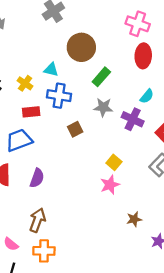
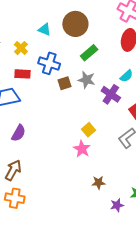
cyan triangle: (51, 70) -> (45, 30), moved
brown square: (75, 129) -> (65, 83), moved
pink star: (110, 185) -> (82, 149), turned -30

